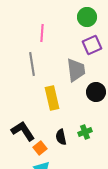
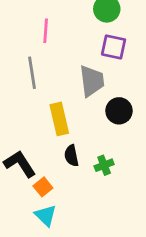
purple square: (92, 45) -> (114, 47), turned 36
black semicircle: (61, 137) -> (71, 156), moved

